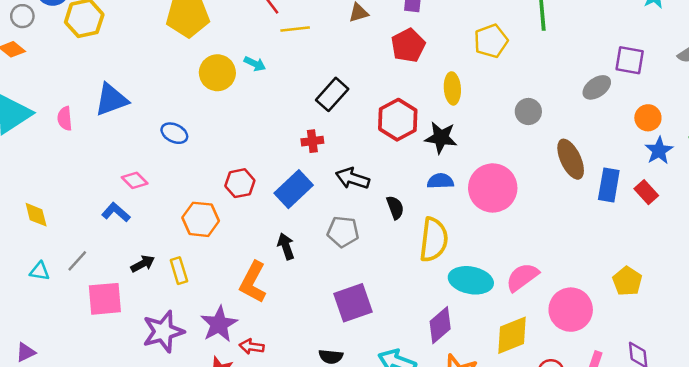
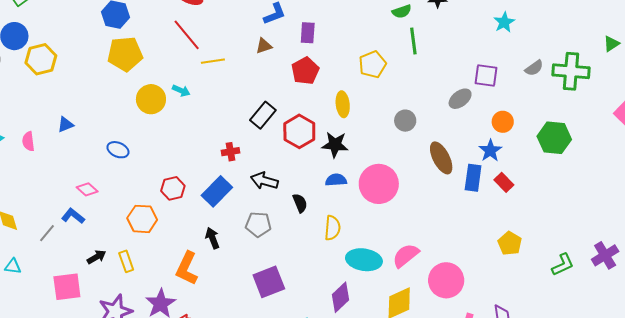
black rectangle: (332, 94) -> (263, 115), moved
blue triangle: (111, 100) -> (66, 125), size x0.6
blue star: (659, 151) -> (490, 151), moved
yellow semicircle: (434, 240) -> (332, 228), size x0.7
gray line: (77, 261) -> (47, 233), moved
yellow pentagon: (627, 281) -> (510, 243), moved

